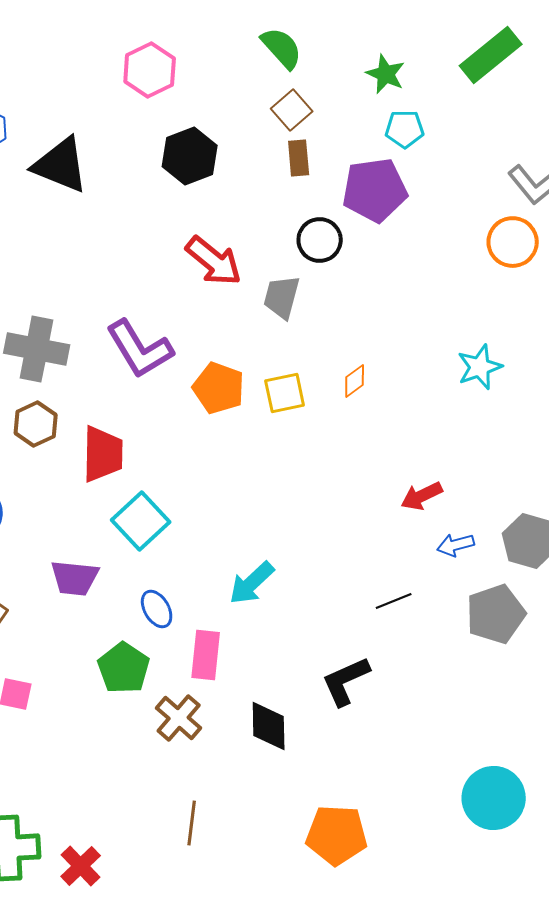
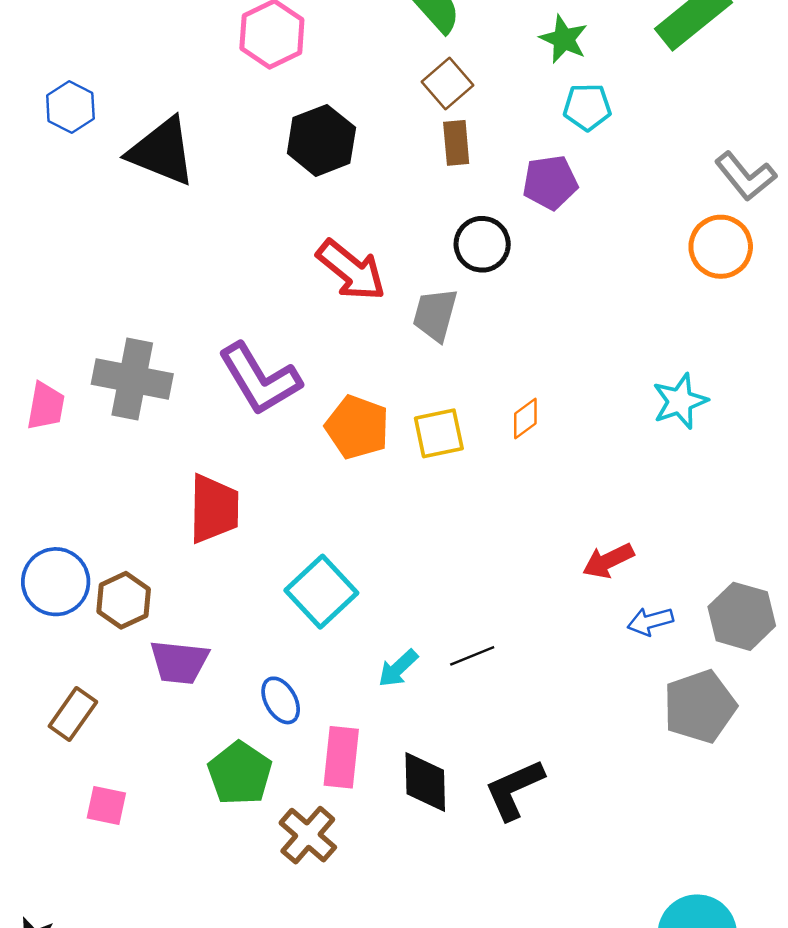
purple pentagon: (375, 190) -> (550, 182), size x0.7
brown hexagon: (36, 424) -> (124, 600), moved
cyan square: (141, 521) -> (321, 592), moved
cyan arrow: (252, 583) -> (398, 668), size x0.7
black line: (394, 601) -> (472, 656), moved
black diamond: (269, 726) -> (425, 782), moved

